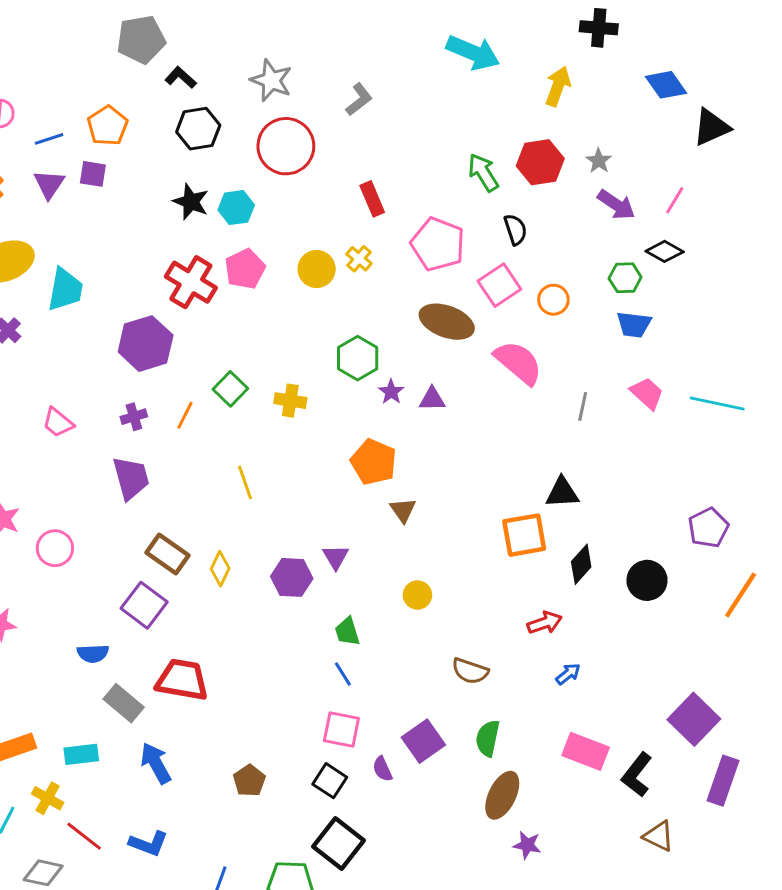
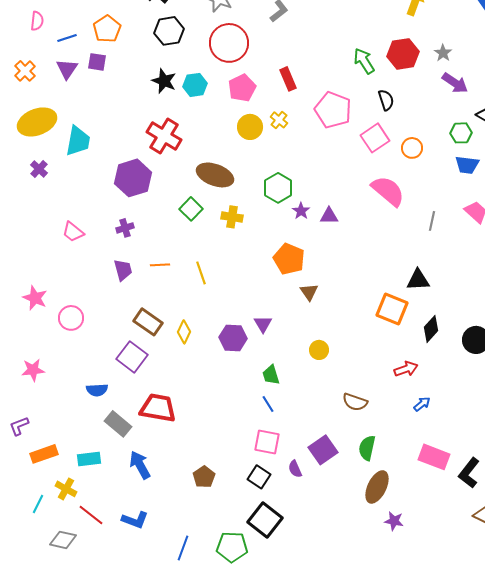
pink pentagon: (245, 269) -> (242, 88), moved
brown ellipse: (447, 322) -> (215, 175), moved
orange line: (185, 415) -> (160, 265), moved, turned 60
purple trapezoid: (131, 478) -> (123, 270), size x0.7
orange square: (524, 535) -> (392, 309), turned 32

